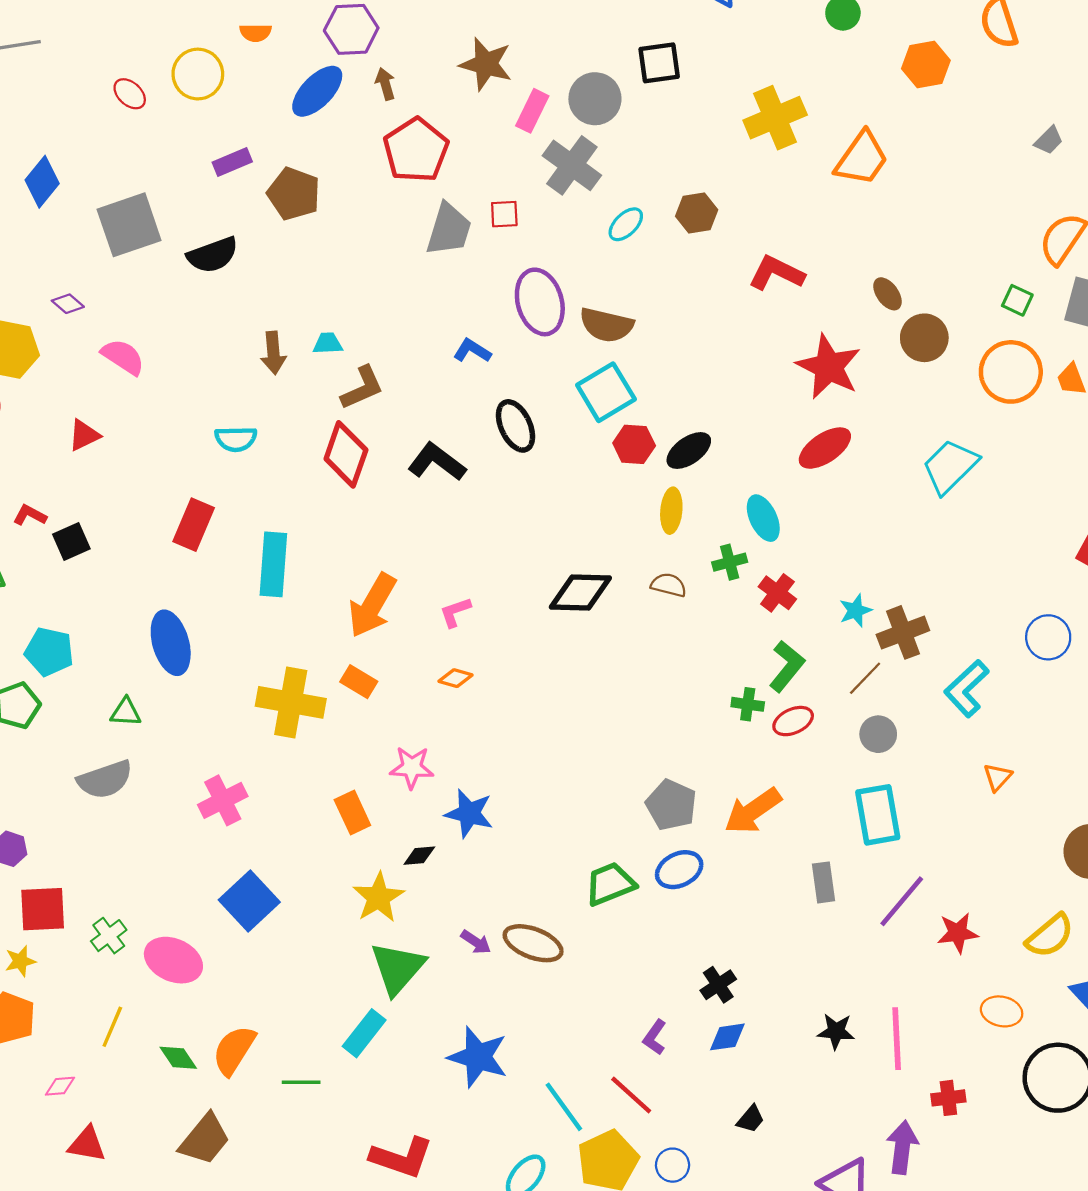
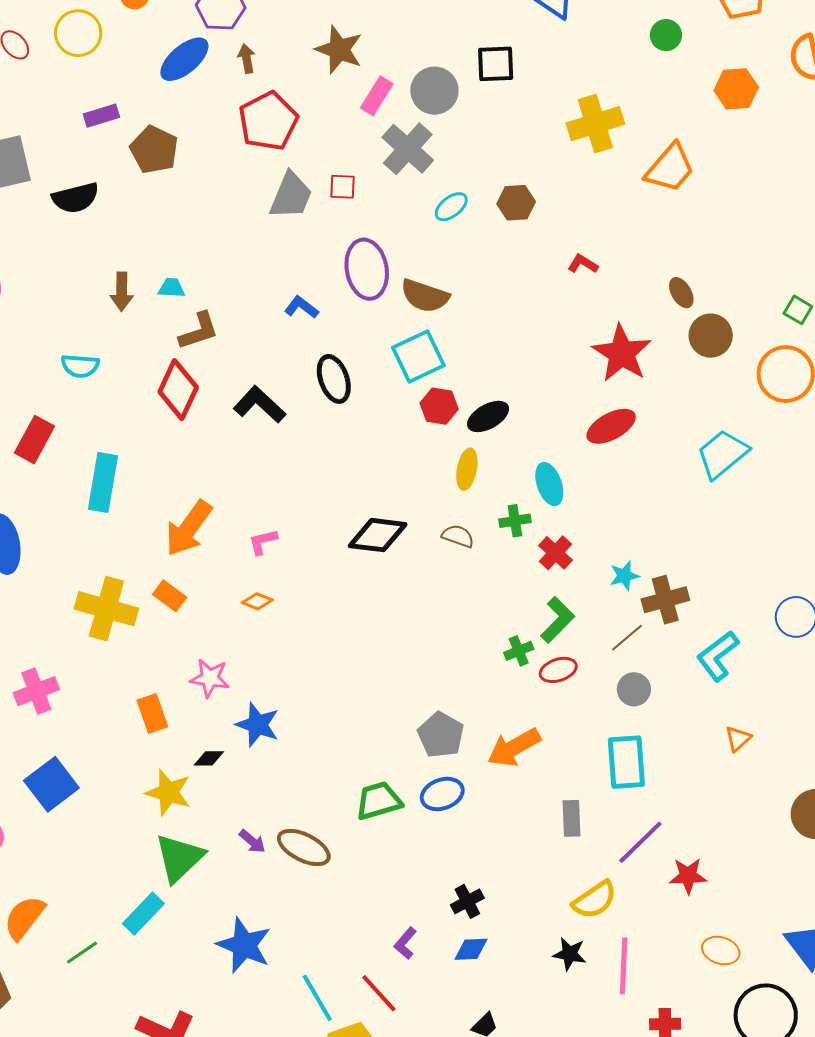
red L-shape: (776, 273) -> (583, 264), size x0.6
green cross: (748, 704) -> (519, 651), turned -36
yellow star: (378, 897) -> (168, 793), turned -30
yellow semicircle: (1050, 936) -> (595, 900), moved
green line: (301, 1082) -> (82, 952), turned -40

